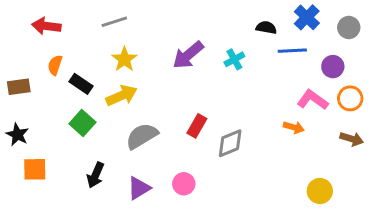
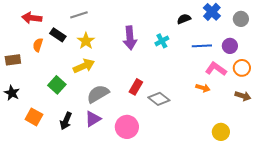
black semicircle: (266, 27) -> (184, 19), turned -32
blue line: (292, 51) -> (202, 46), moved
purple arrow: (188, 55) -> (130, 38), turned -55
black rectangle: (81, 84) -> (58, 35), moved
gray diamond: (230, 143) -> (159, 99), turned 60
orange square: (35, 169) -> (34, 117), moved, turned 30
pink circle: (184, 184) -> (127, 127), size x1.5
purple triangle: (139, 188) -> (93, 119), moved

